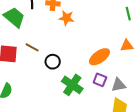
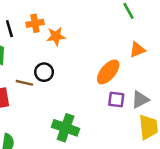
black circle: (53, 62) -> (44, 72), moved
green cross: (72, 85) -> (66, 128), moved

